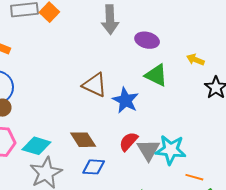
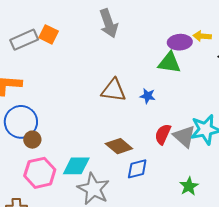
purple ellipse: (147, 40) -> (180, 42), moved
blue star: (125, 100) -> (148, 96), size x0.6

